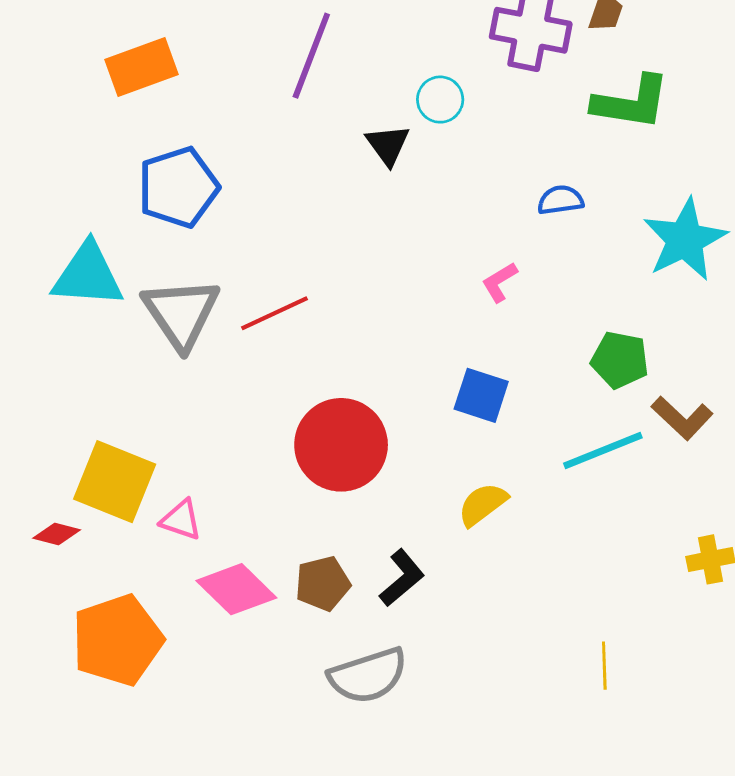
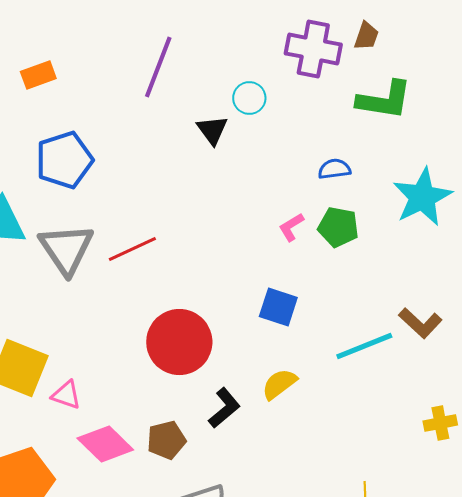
orange rectangle: (142, 67) -> (38, 75), size x0.7
green pentagon: (620, 360) -> (338, 227), moved
black L-shape: (402, 578) -> (224, 408), moved

